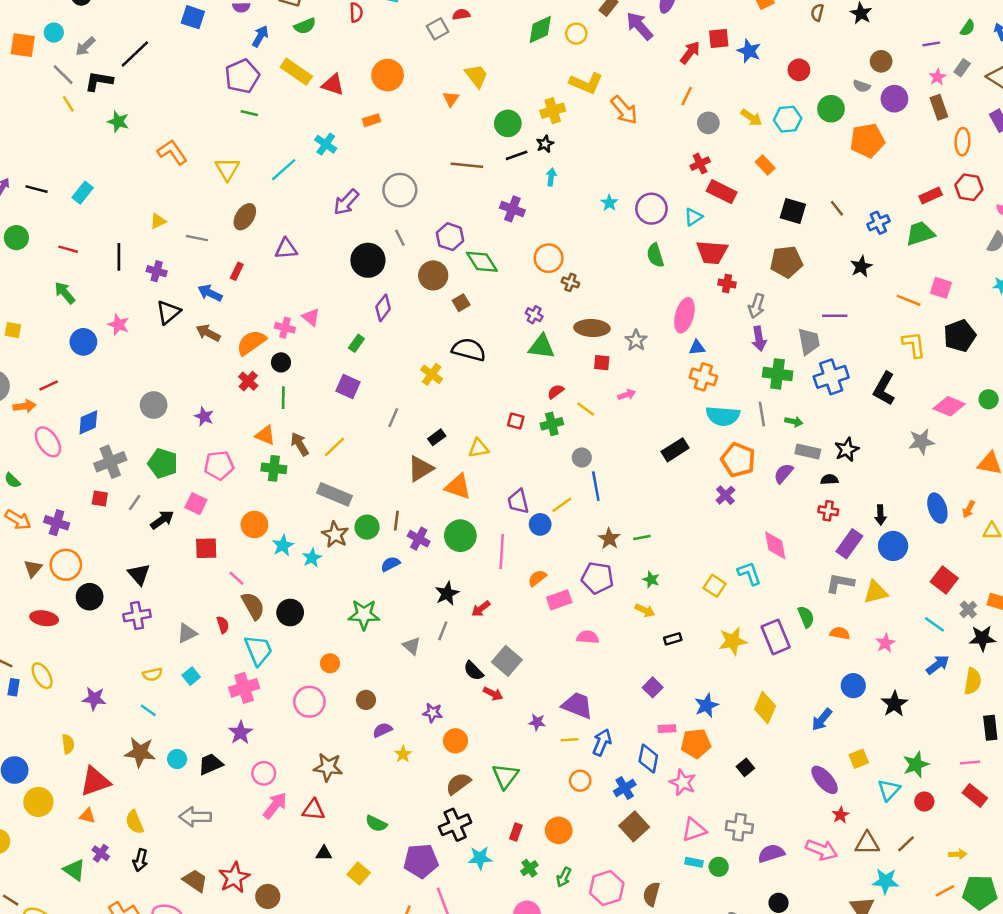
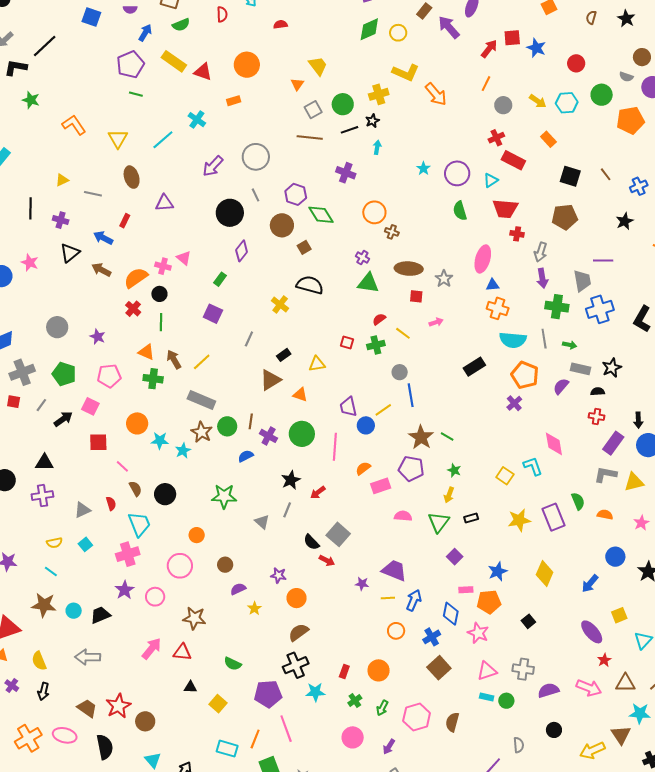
red semicircle: (461, 14) -> (280, 24), moved
gray square: (438, 29) -> (313, 110), moved
brown ellipse: (245, 217) -> (132, 177), turned -50
orange triangle: (458, 487) -> (300, 395), size x0.7
green line: (642, 537) -> (447, 437), turned 40
brown star: (609, 539) -> (421, 437), size x1.4
cyan star: (283, 546) -> (160, 441), turned 30
black triangle: (139, 574) -> (44, 463), turned -48
brown semicircle: (253, 606) -> (135, 489), size x0.7
yellow arrow: (645, 610) -> (449, 495), turned 84
pink circle: (264, 773) -> (155, 597), moved
green triangle: (505, 776) -> (439, 522), moved

